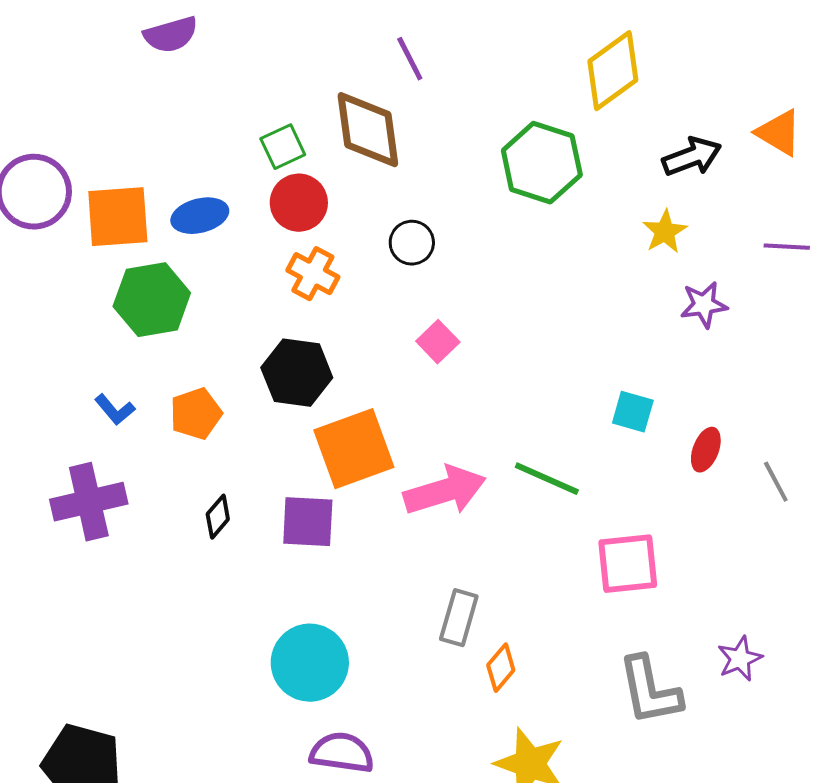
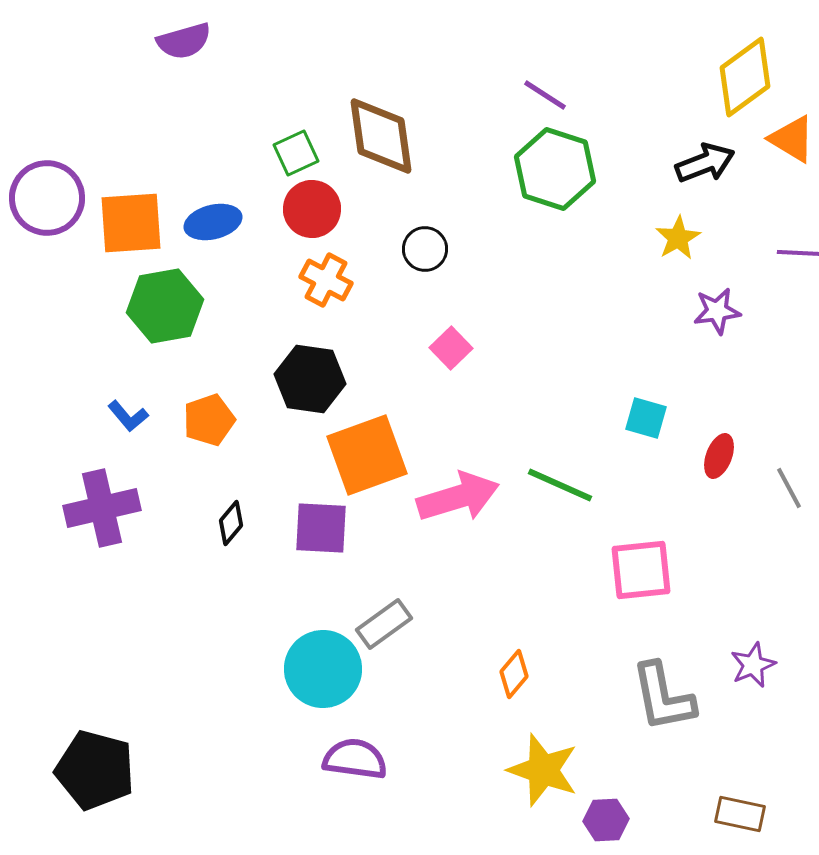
purple line: (410, 59) -> (545, 95), moved, turned -30
yellow diamond: (613, 71) -> (745, 77), moved
gray rectangle: (459, 618) -> (384, 624), moved, turned 38

